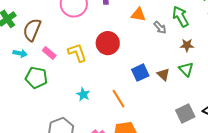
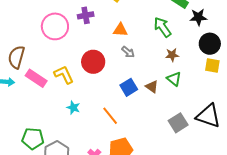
gray arrow: (160, 28) -> (128, 52), moved
pink rectangle: (49, 53) -> (36, 78), size x1.5
green pentagon: (36, 78) -> (33, 139), moved
cyan star: (83, 94) -> (73, 108), moved

